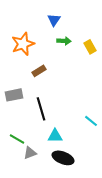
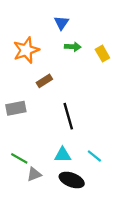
black line: (41, 109) -> (68, 116), moved
cyan line: (91, 121) -> (94, 156), moved

